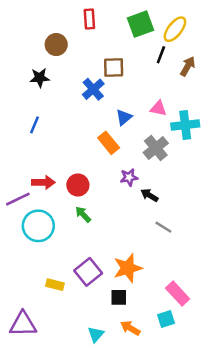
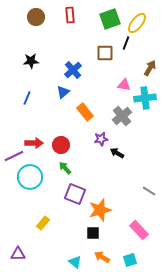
brown circle: (56, 45) -> (36, 17), moved
brown arrow: (188, 66) -> (150, 68), moved
brown square: (114, 68) -> (105, 53), moved
blue triangle: (124, 117) -> (63, 92), moved
gray line: (163, 227) -> (149, 191), moved
purple square: (88, 272) -> (75, 194), moved, turned -30
yellow rectangle: (55, 285) -> (43, 223), turned -64
cyan square: (166, 319) -> (130, 260), moved
purple triangle: (23, 324) -> (18, 254), size x0.7
cyan triangle: (96, 334) -> (75, 262), turned -32

